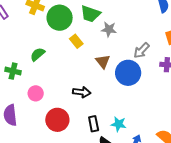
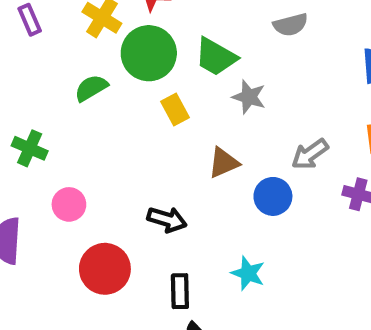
green semicircle: (38, 54) -> (91, 88), moved
brown triangle: (103, 62) -> (224, 163), turned 35
blue circle: (128, 73) -> (273, 196), size x0.7
cyan star: (119, 124) -> (248, 273), moved

